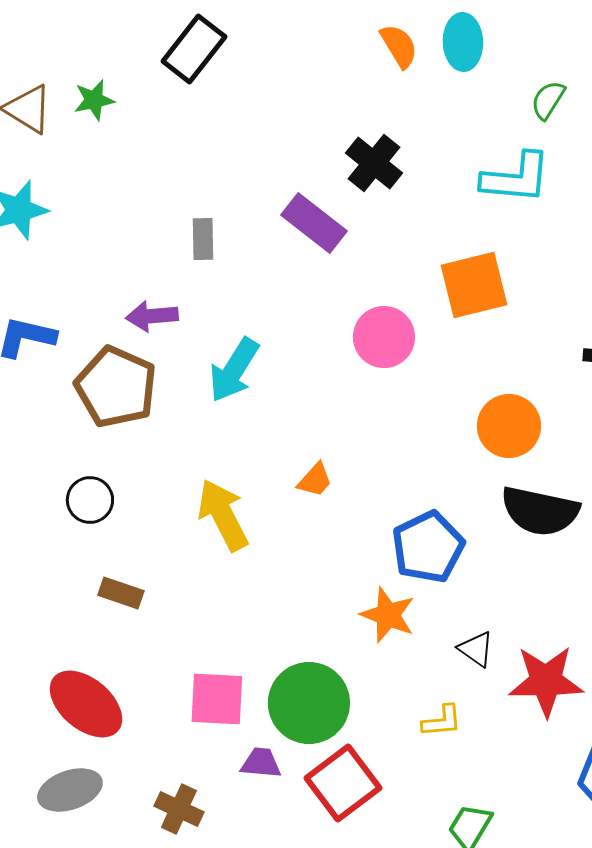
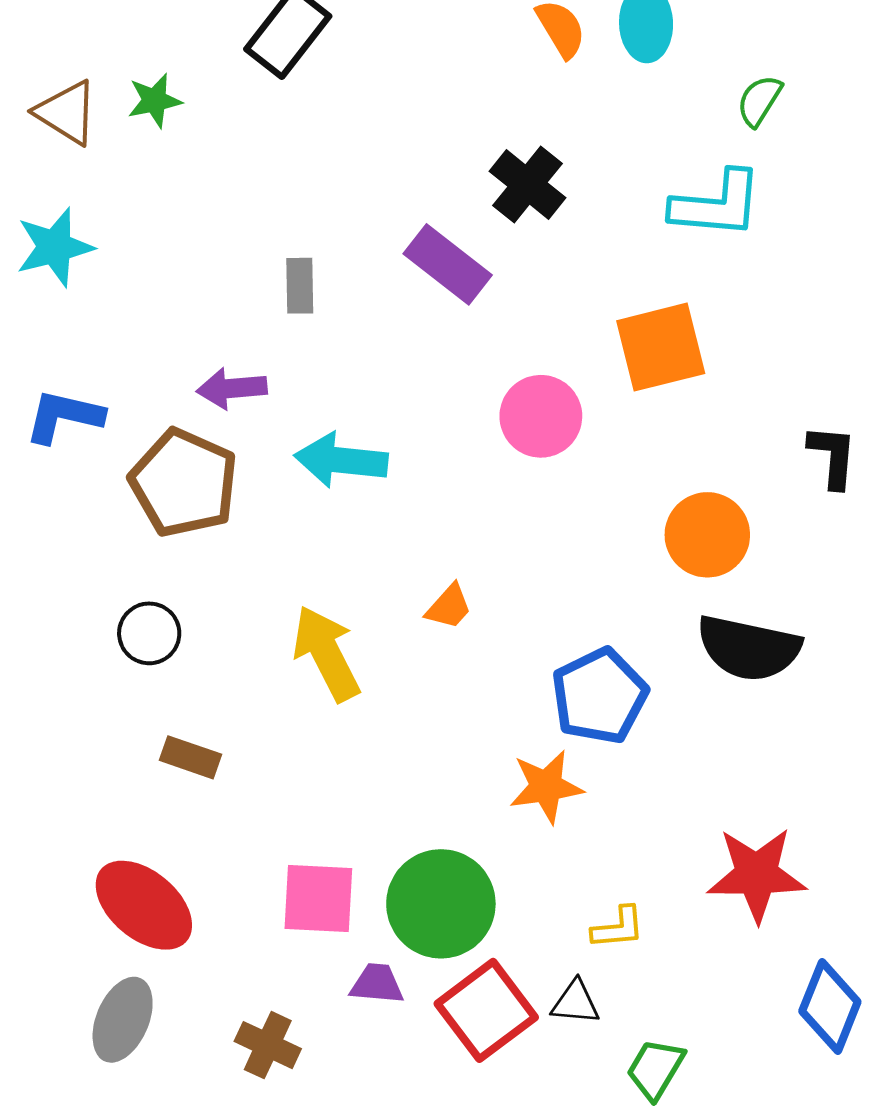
cyan arrow: (234, 370) -> (341, 460), turned 64
orange star: (388, 615) -> (546, 787), turned -30
black triangle: (476, 649) -> (575, 1002), moved, turned -30
gray ellipse: (70, 790) -> (123, 1020), turned -48

